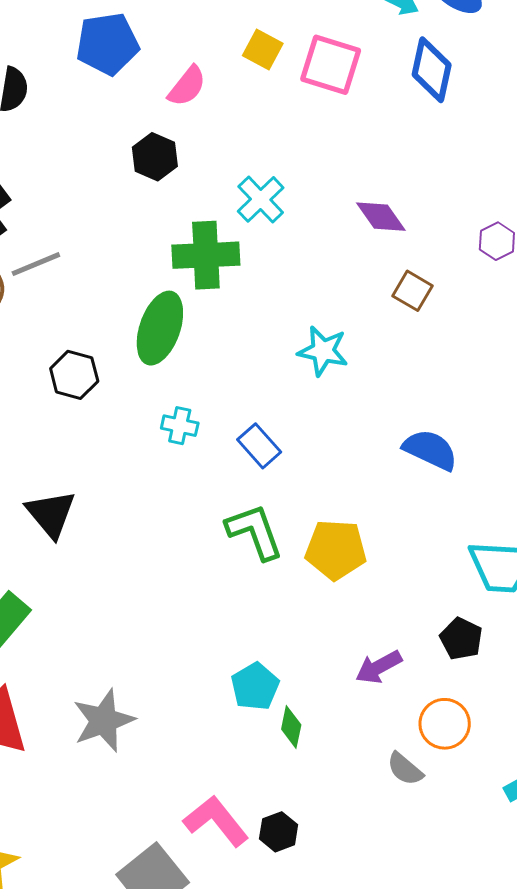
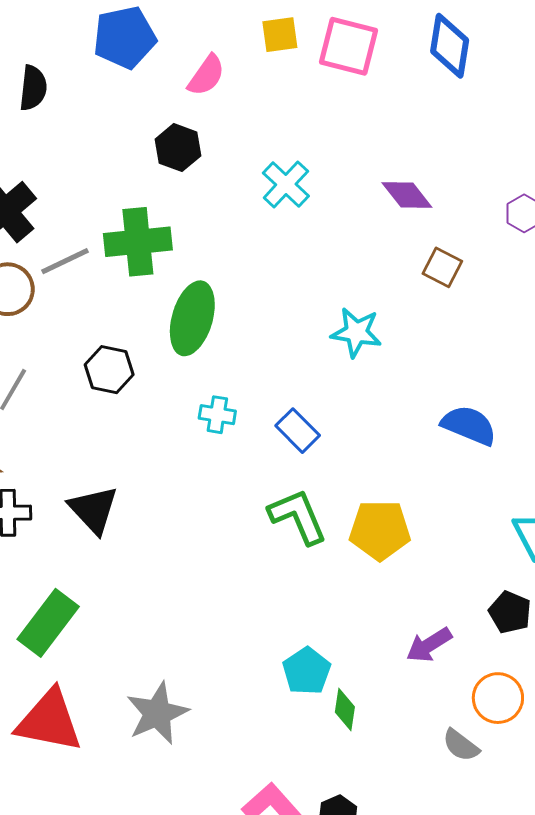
yellow square: (263, 49) -> (280, 35), turned -33
green cross: (206, 255) -> (138, 242), moved

